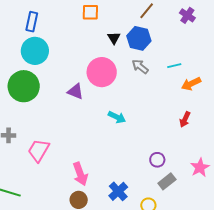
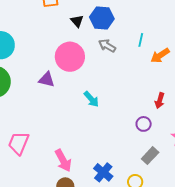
cyan line: (174, 66) -> (141, 40), turned -56
cyan arrow: (117, 117) -> (91, 99), turned 30
red arrow: (185, 119) -> (160, 101), moved
purple circle: (157, 160) -> (144, 124), moved

